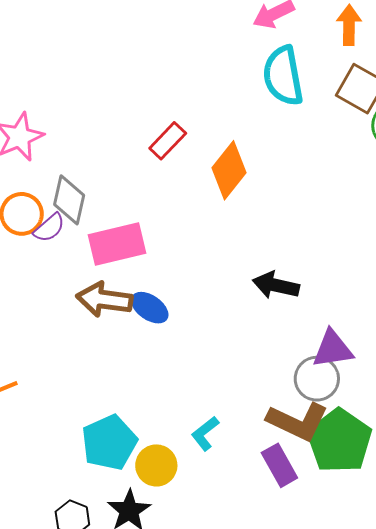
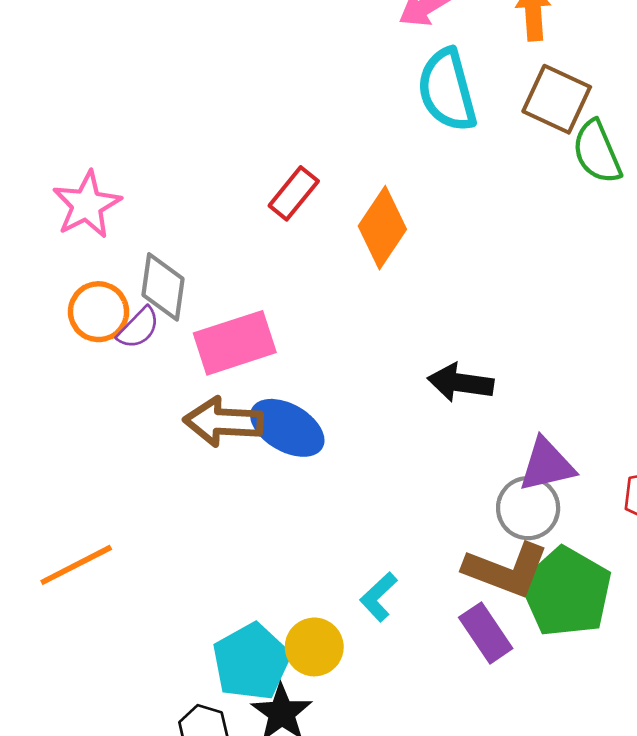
blue ellipse: (150, 308) -> (287, 428), size x1.4
cyan pentagon: (109, 442) -> (251, 662), moved

